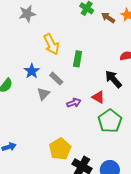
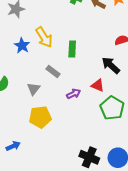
blue star: (32, 71) -> (22, 46), moved
gray triangle: (43, 94) -> (34, 89), moved
yellow pentagon: (60, 149) -> (40, 117), moved, turned 30

